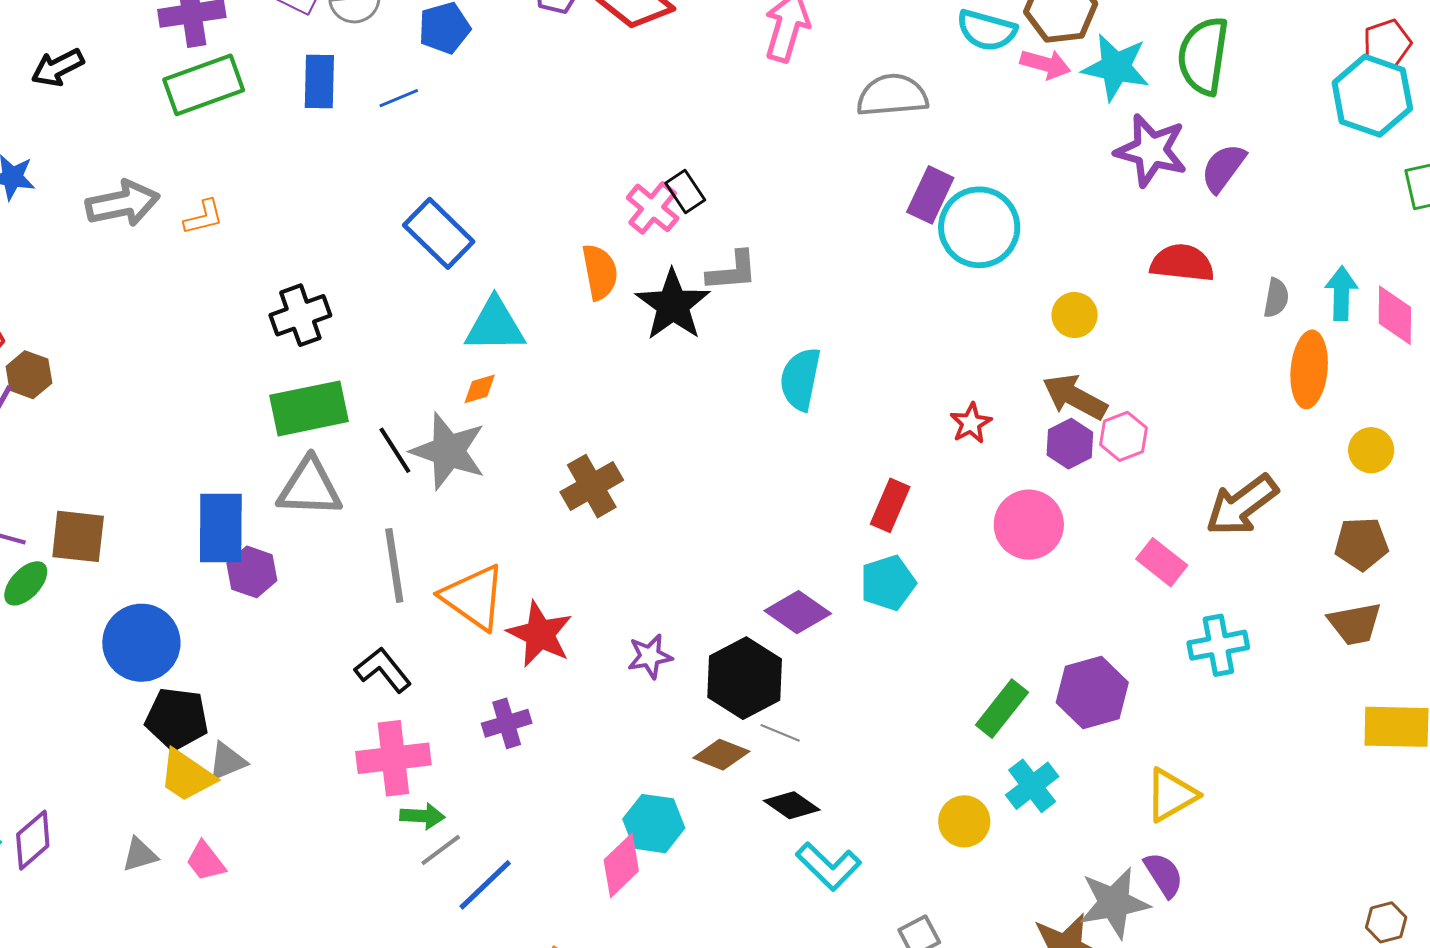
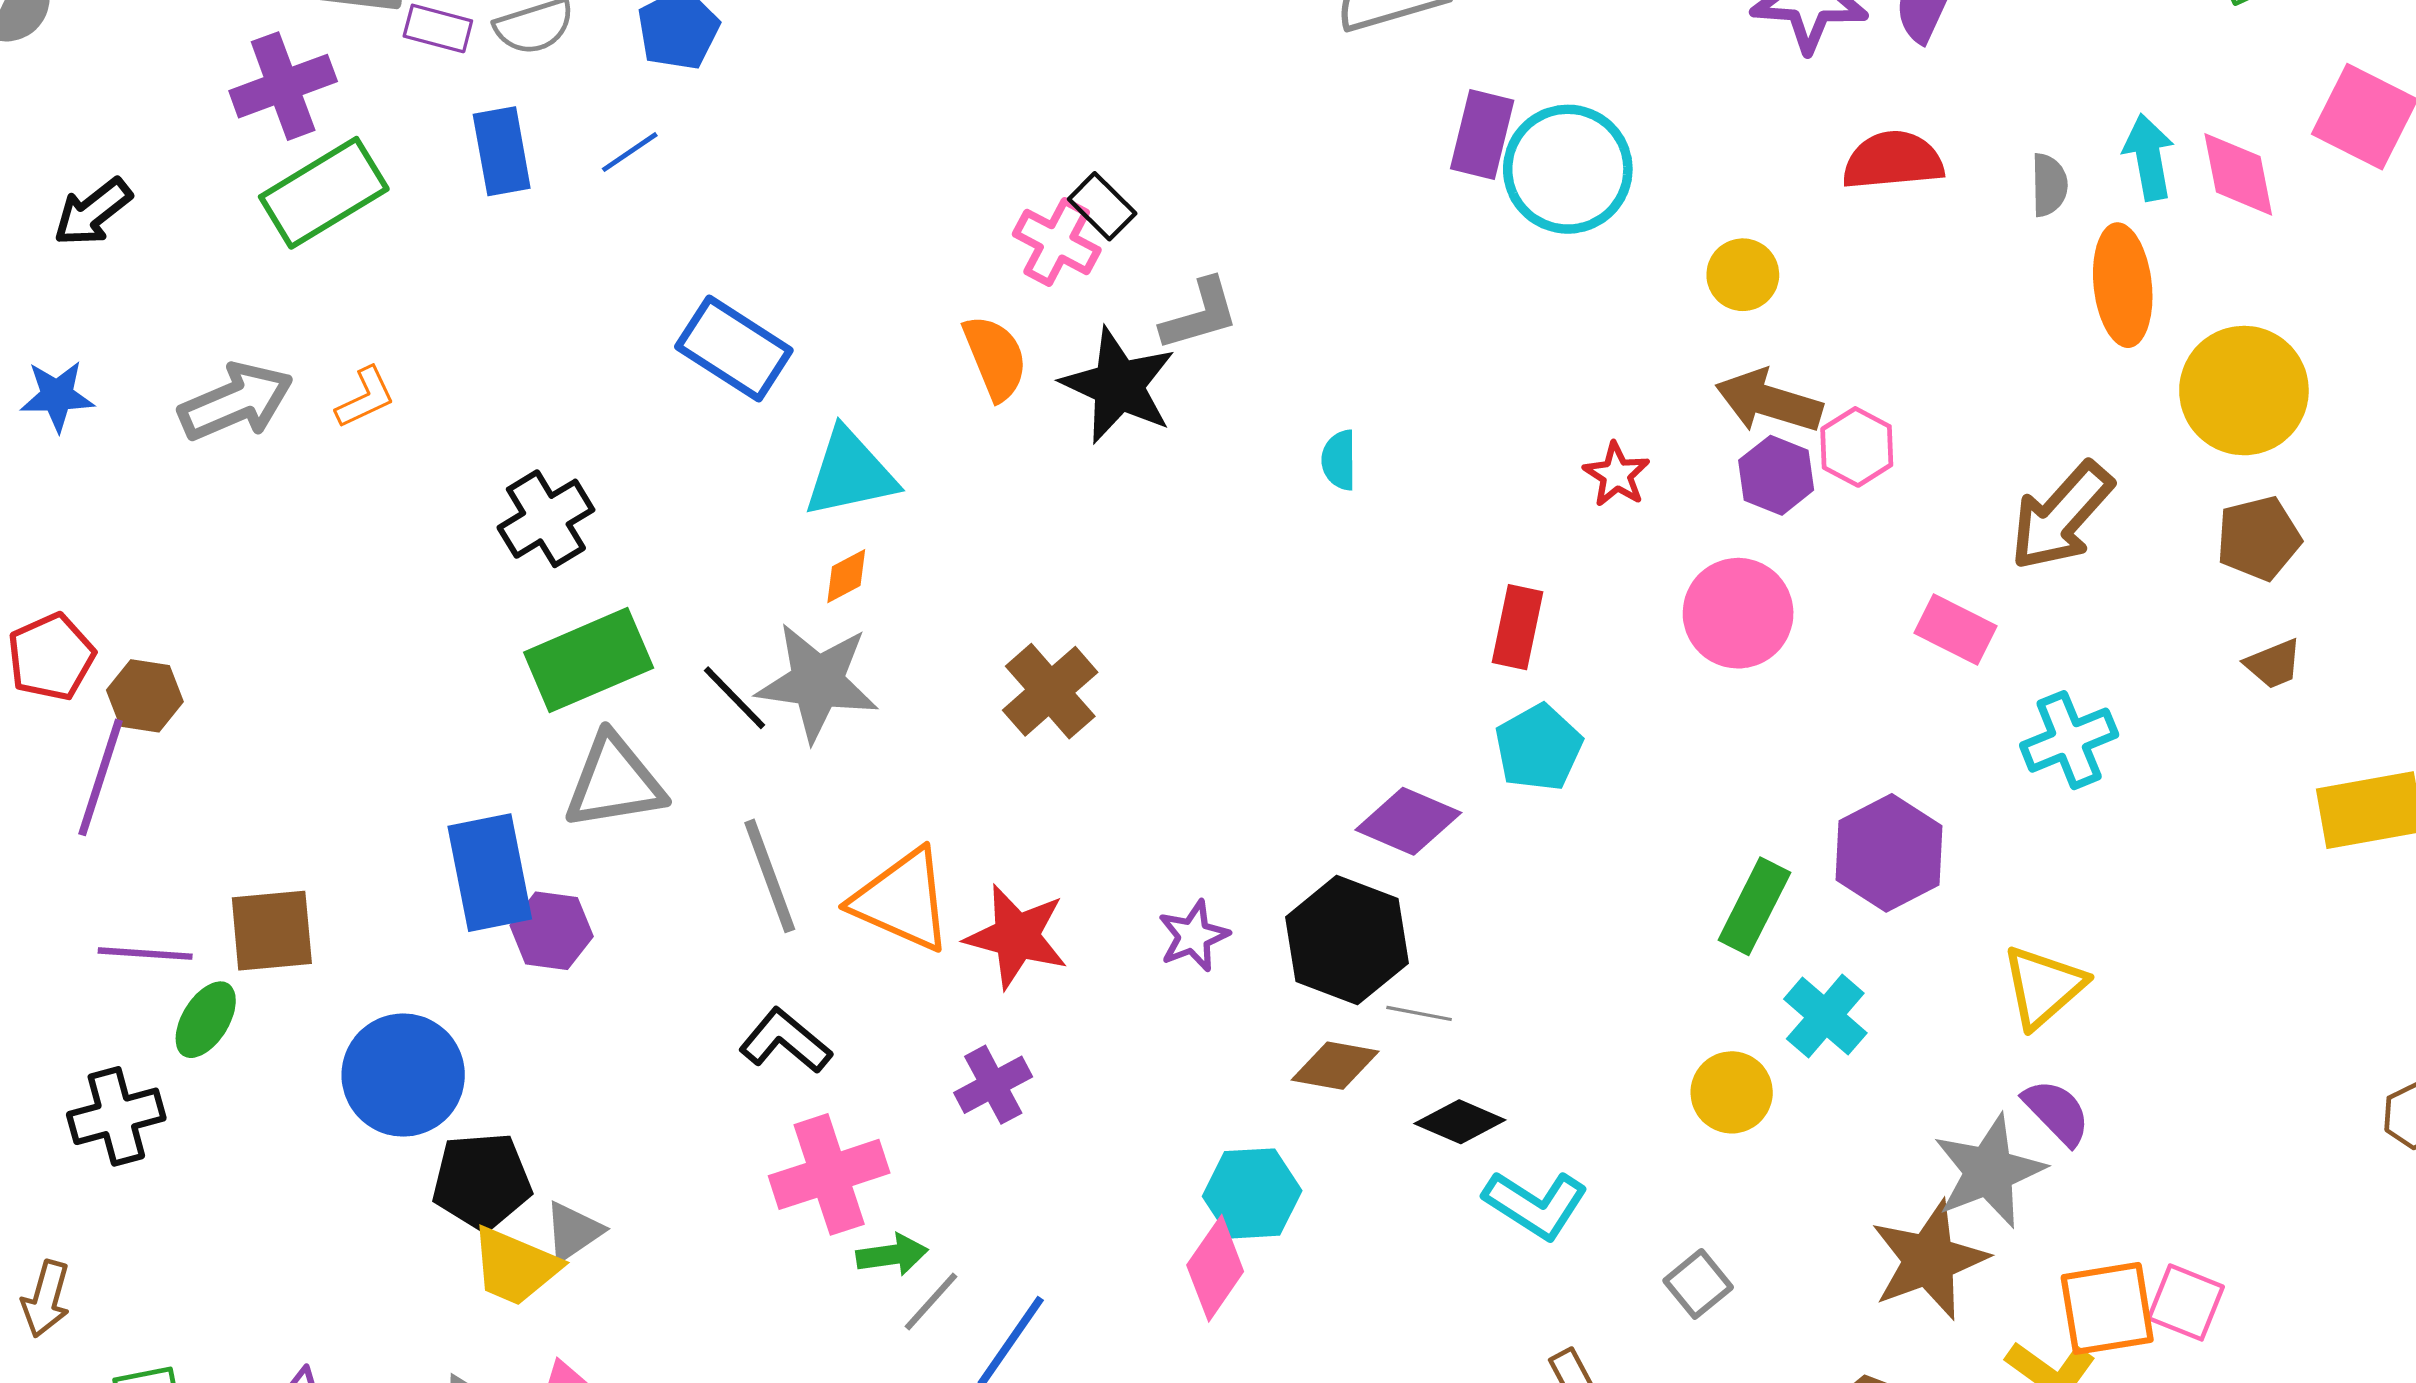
cyan semicircle: (800, 379) -> (1339, 460), size x0.6
yellow circle: (1371, 450) -> (2244, 391), size x1.8
brown trapezoid: (1355, 624) -> (2273, 664), size x0.7

